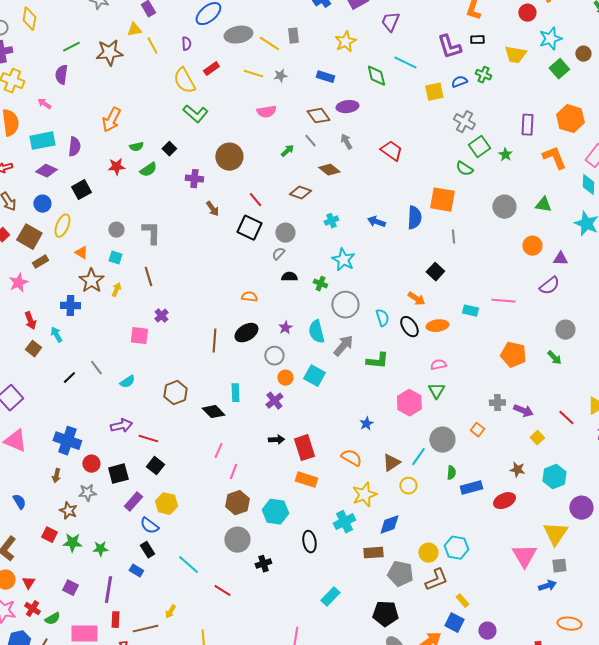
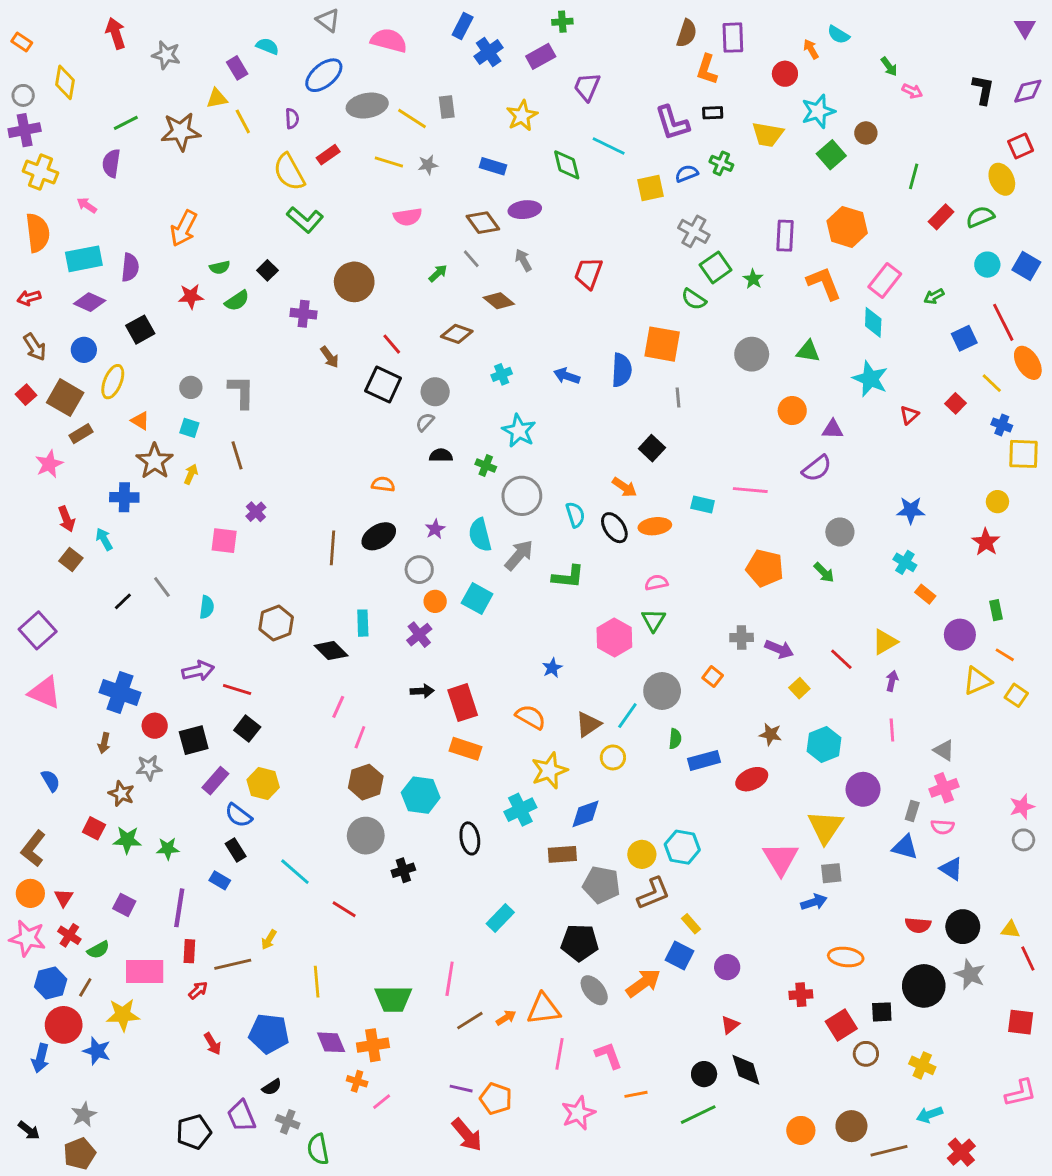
red trapezoid: (391, 151) -> (588, 273), turned -105
cyan semicircle: (127, 382) -> (207, 607), turned -49

